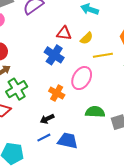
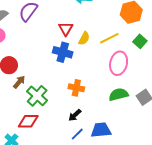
red triangle: (64, 33) -> (66, 29), turned -49
yellow semicircle: (87, 38) -> (84, 38), moved
pink ellipse: (82, 78) -> (119, 63), moved

